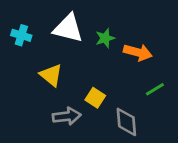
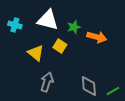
green line: (155, 89) -> (113, 91), moved
yellow square: (95, 98) -> (60, 46), moved
gray arrow: (67, 116) -> (47, 82), turned -66

